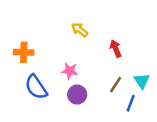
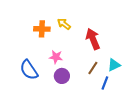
red arrow: (116, 49) -> (93, 39), size x1.5
orange cross: (24, 52) -> (42, 29), moved
cyan triangle: (142, 81) -> (114, 65), turned 40

